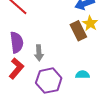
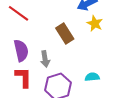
brown rectangle: (78, 31) -> (65, 33), moved
red L-shape: (16, 68) -> (23, 77), turned -35

